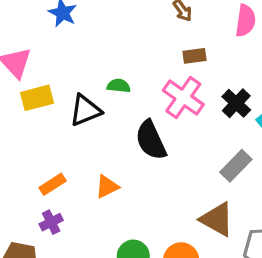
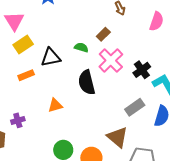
brown rectangle: (195, 56) -> (103, 34), moved, turned -48
green semicircle: (119, 86) -> (81, 47), moved
yellow rectangle: (37, 98) -> (23, 44), turned -30
orange rectangle: (53, 184) -> (26, 75), moved

